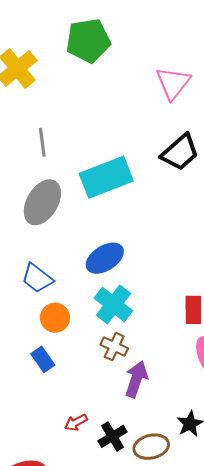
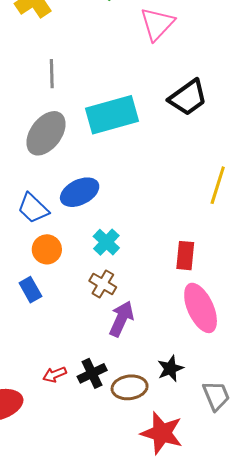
pink triangle: (173, 83) -> (157, 24), moved
blue ellipse: (105, 258) -> (80, 192), moved
cyan cross: (113, 304) -> (106, 242), size x0.7
red arrow: (76, 422) -> (55, 374), moved

